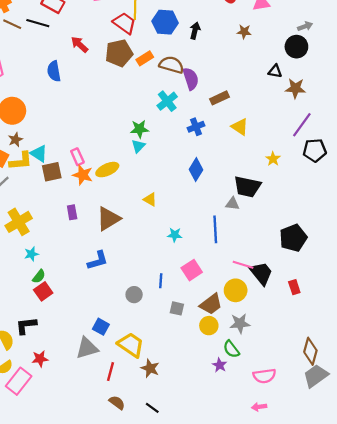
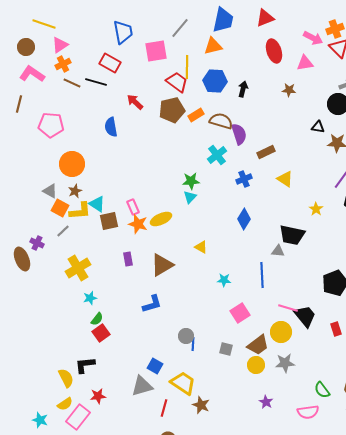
blue line: (161, 281) -> (193, 344), moved
green semicircle: (231, 349) -> (322, 390), moved

